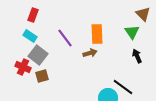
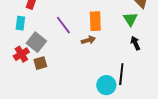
cyan rectangle: (30, 36) -> (20, 23), moved, turned 64
red cross: (23, 67) -> (21, 54), turned 35
black line: (123, 87) -> (121, 74), turned 60

